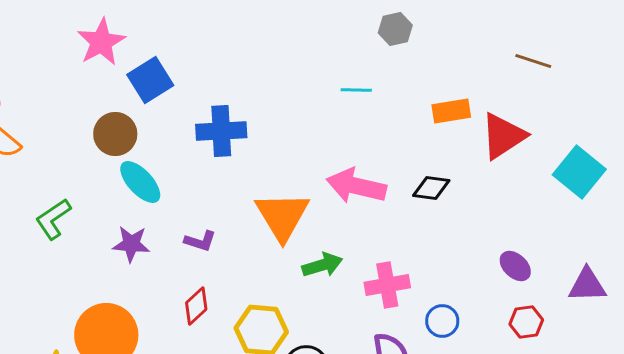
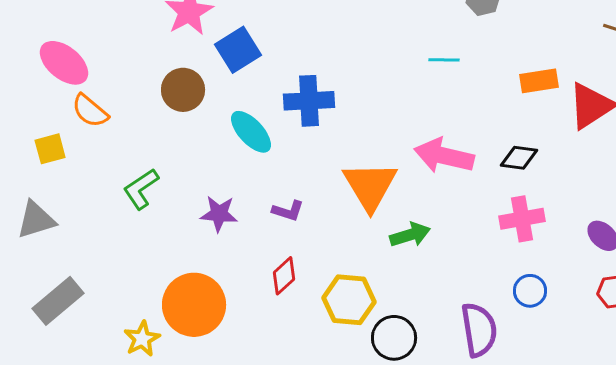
brown circle: (115, 134) -> (183, 90), moved
cyan ellipse: (140, 182) -> (251, 132), moved
pink cross: (387, 285) -> (522, 219), moved

